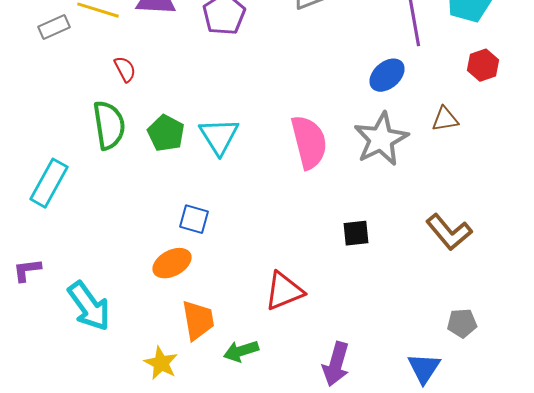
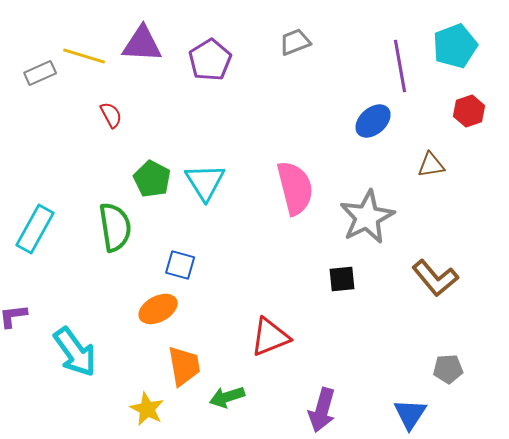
green semicircle: (109, 125) -> (115, 227), moved
gray star: (381, 139) -> (367, 217), moved

